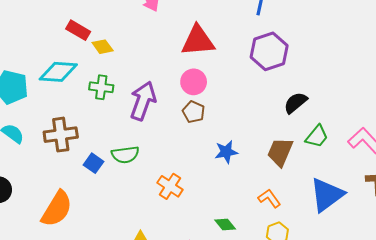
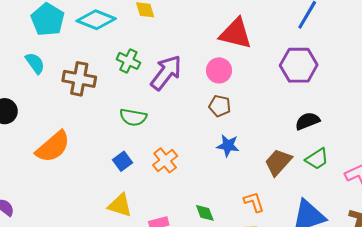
green cross: (101, 87) -> (128, 61), moved
brown pentagon: (194, 112) -> (220, 106), moved, turned -30
blue square: (94, 163) -> (123, 161), moved

